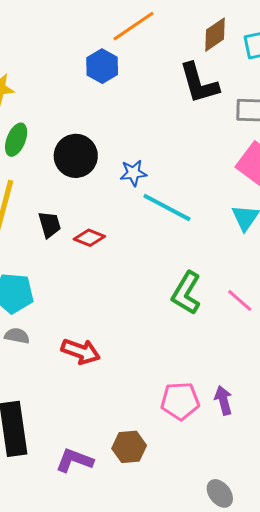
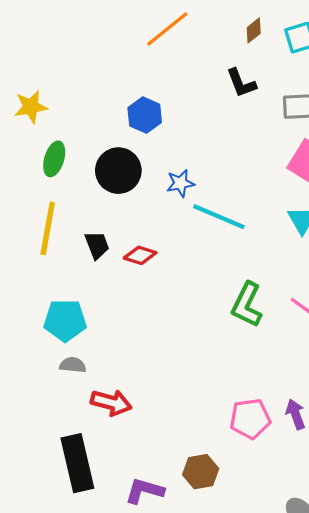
brown diamond: (215, 35) -> (254, 30), size x0.7
blue hexagon: (102, 66) -> (145, 115), moved
black L-shape: (199, 83) -> (241, 83), size x0.7
red arrow: (81, 351) -> (111, 403), moved

